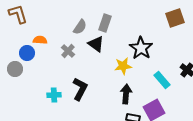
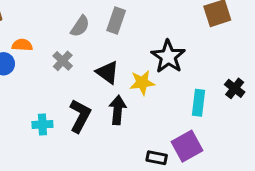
black triangle: (96, 44) -> (107, 72), moved
cyan rectangle: (162, 80) -> (199, 103), turned 48
black arrow: (126, 94) -> (118, 110), moved

